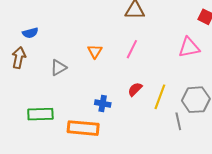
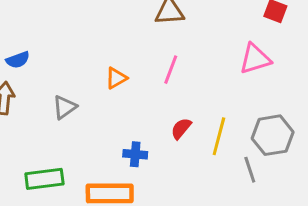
orange triangle: (95, 51) -> (116, 78), turned 35

